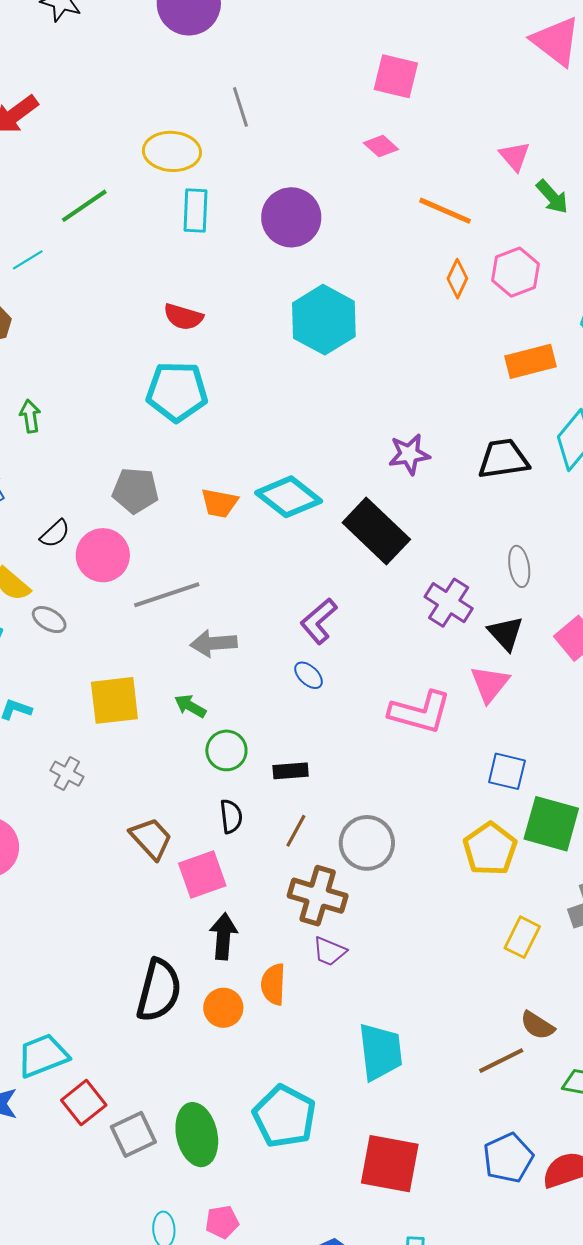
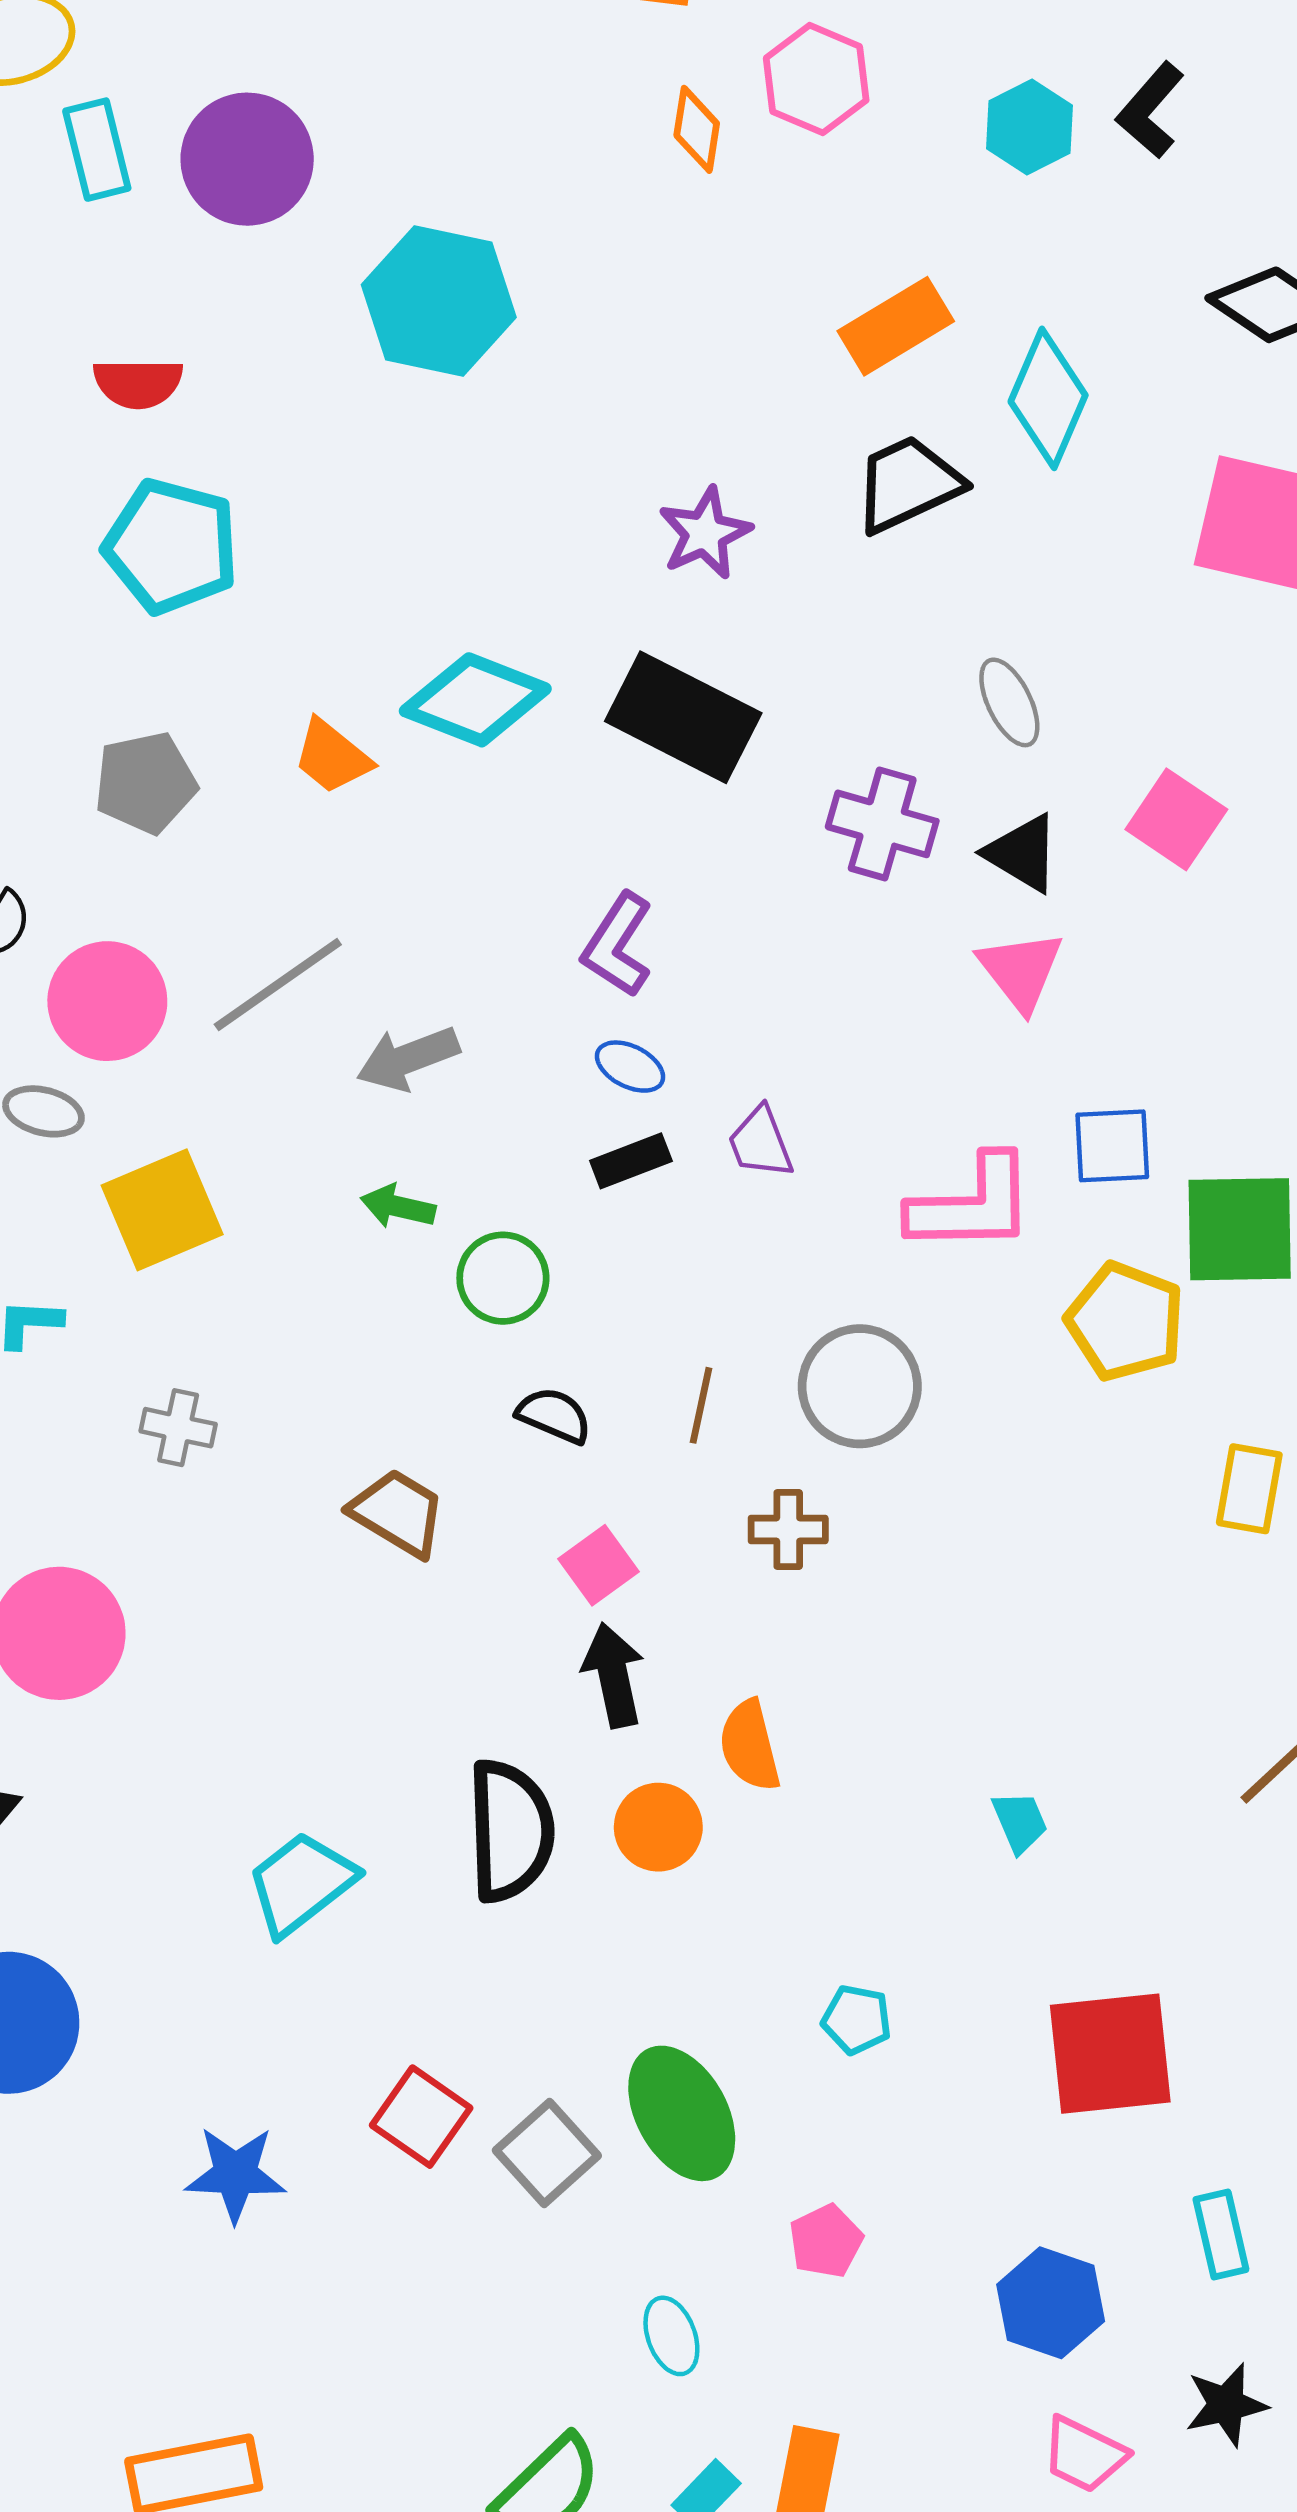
purple circle: (291, 217) -> (247, 159), moved
orange rectangle: (530, 361) -> (896, 326), moved
cyan pentagon: (177, 392) -> (171, 546), turned 30
orange trapezoid: (219, 503) -> (332, 757), turned 45
pink circle: (103, 555) -> (107, 1001), moved
yellow square: (114, 700) -> (162, 1210), moved
pink L-shape: (420, 712) -> (972, 1204), moved
black rectangle: (291, 771) -> (631, 1161), moved
black semicircle: (231, 816) -> (554, 1415), turned -44
pink square: (202, 875) -> (599, 1565), moved, size x0.7
brown cross: (318, 896) -> (788, 1530), size x0.6
purple trapezoid: (329, 951) -> (760, 1143), moved, turned 63
cyan trapezoid: (380, 1052) -> (1020, 1822), size x0.5
cyan trapezoid: (43, 1056) -> (301, 1883), moved
cyan pentagon: (284, 1116) -> (857, 2020), size x0.5
pink pentagon: (222, 1222) -> (826, 2241), moved

